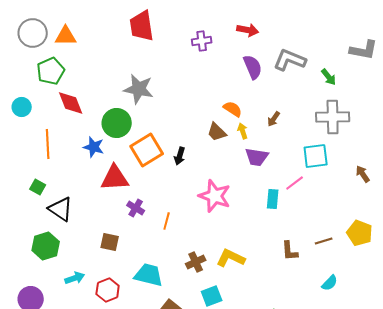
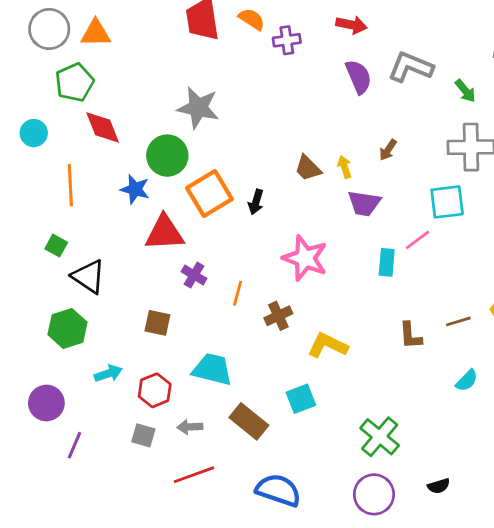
orange semicircle: (233, 109) -> (252, 19), moved
brown cross: (196, 262) -> (278, 316), moved

